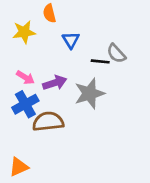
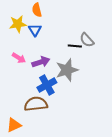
blue triangle: (71, 40) -> (35, 30), moved
blue cross: (25, 104) -> (47, 85), moved
brown semicircle: (48, 122) -> (36, 104), moved

